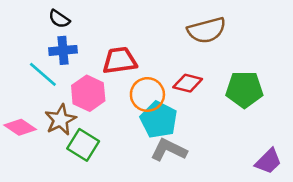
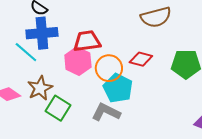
blue cross: (63, 50) -> (42, 33), size x1.4
pink hexagon: (88, 93) -> (78, 61), moved
gray L-shape: (169, 150) -> (106, 112), moved

